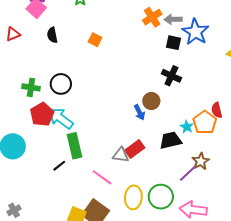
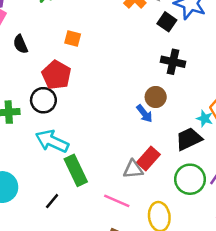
black square: (174, 43) -> (167, 22), turned 35
red pentagon: (42, 114) -> (57, 75), moved
black line: (59, 166) -> (52, 201), moved
green circle: (161, 197) -> (190, 179), moved

